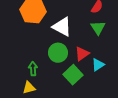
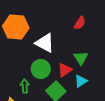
green triangle: (98, 28) -> (81, 58), moved
green arrow: (33, 69) -> (25, 86), moved

